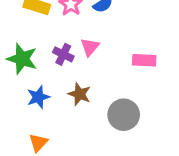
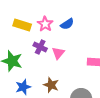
purple cross: (63, 54) -> (40, 47), moved

